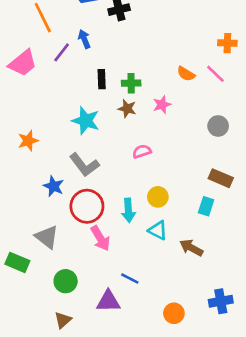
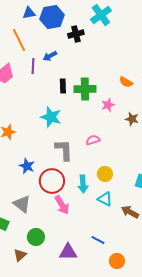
blue arrow: (84, 39) -> (50, 56), turned -96
purple line: (62, 52) -> (33, 66), turned -35
green cross: (131, 83) -> (85, 89), size x1.5
brown star: (127, 109) -> (132, 119), moved
gray L-shape: (84, 165) -> (64, 150), moved, turned -145
blue line: (130, 279) -> (98, 240), moved
brown triangle: (63, 320) -> (20, 255), moved

